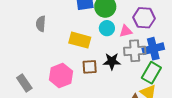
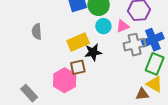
yellow rectangle: (80, 40) -> (78, 42), turned -30
black star: (112, 61) -> (93, 52), moved
brown square: (90, 67) -> (78, 67), moved

